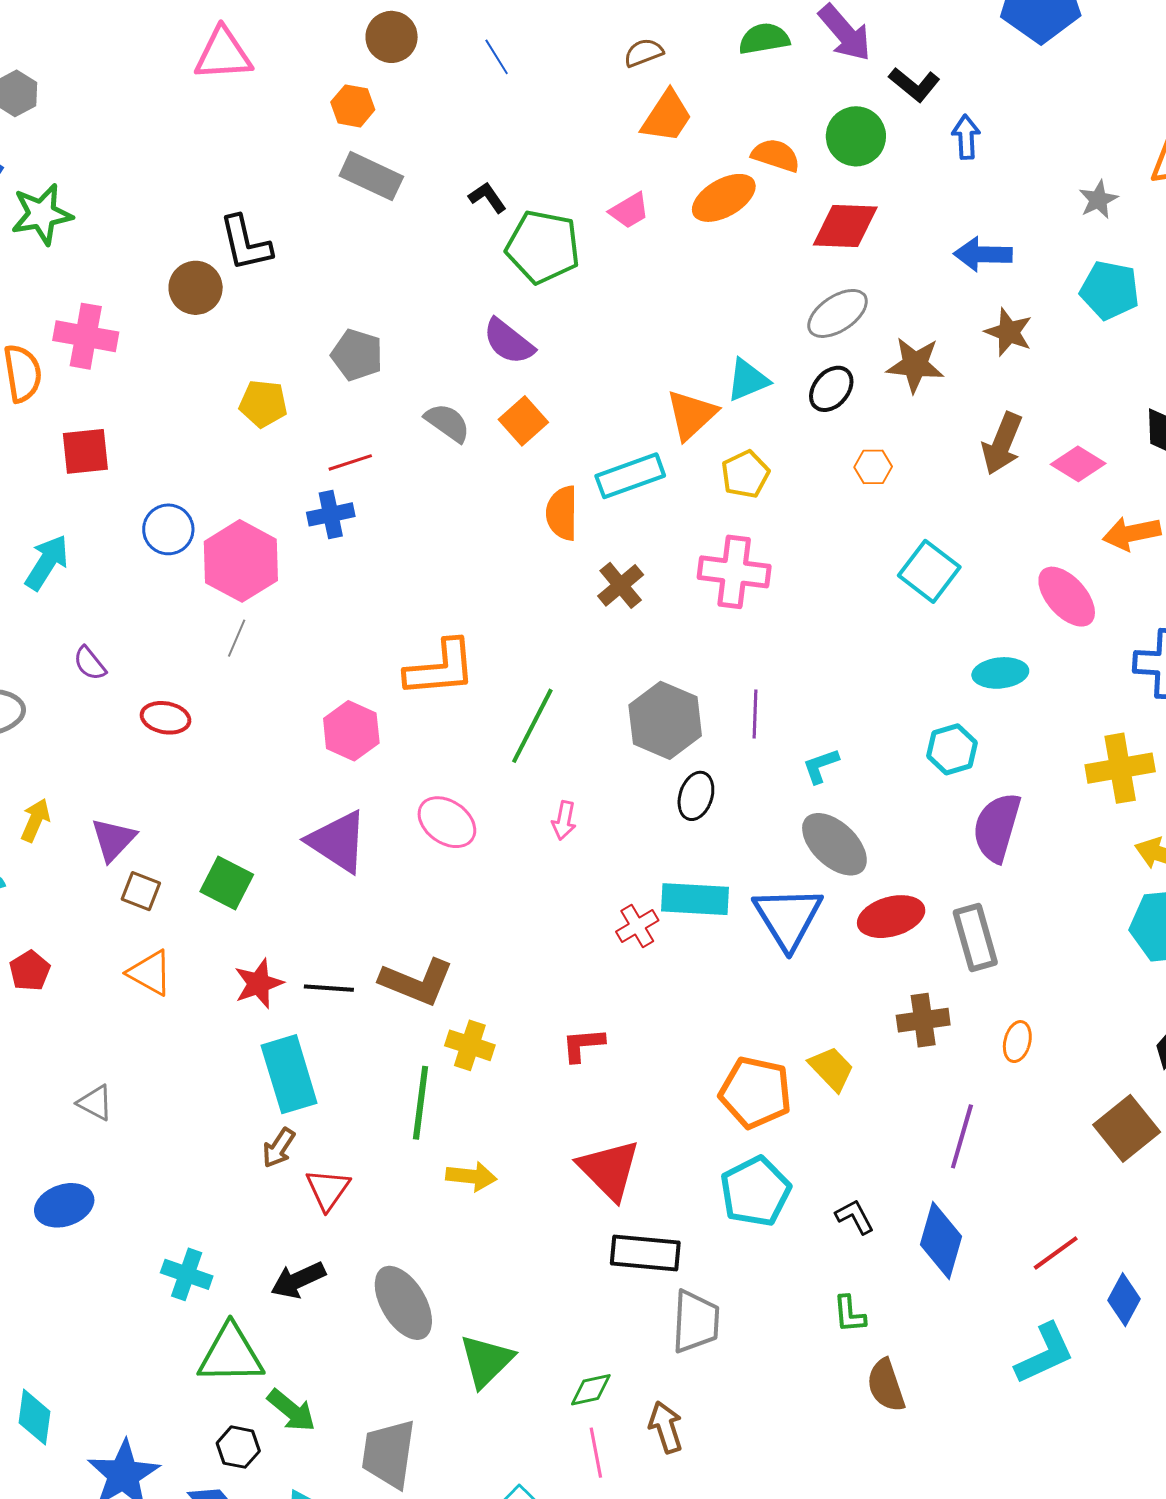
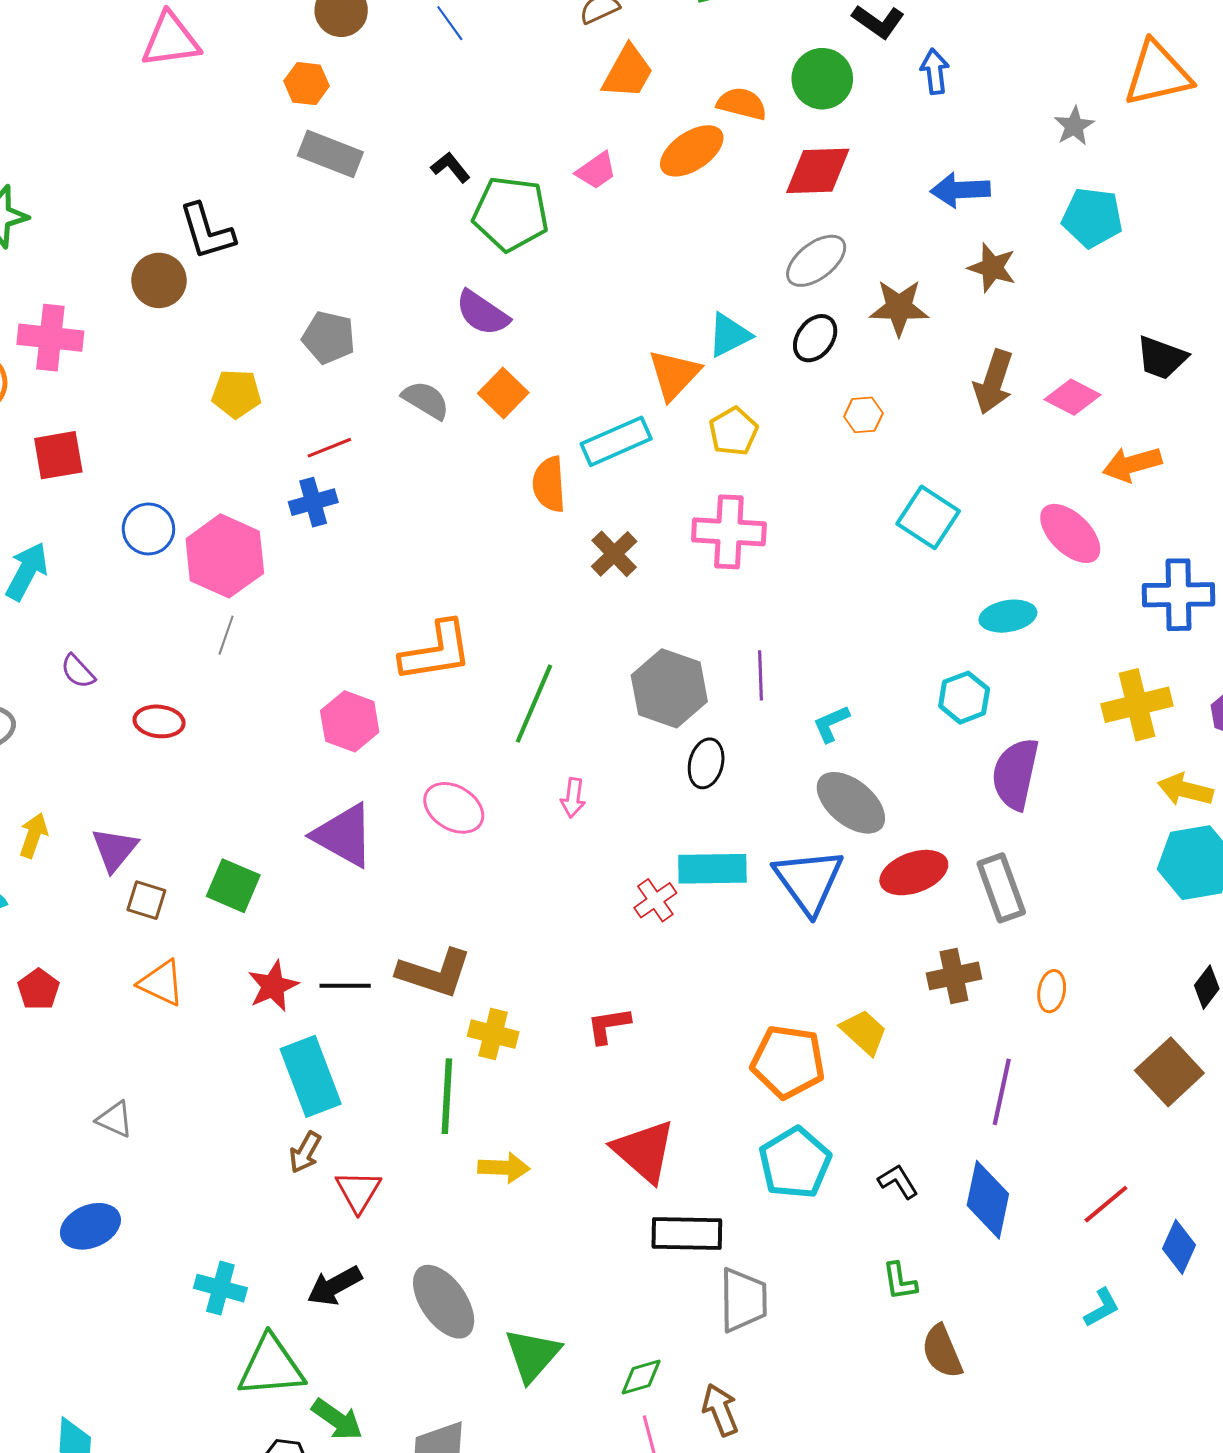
cyan L-shape: (1045, 1354) -> (1102, 1308), size x0.6

